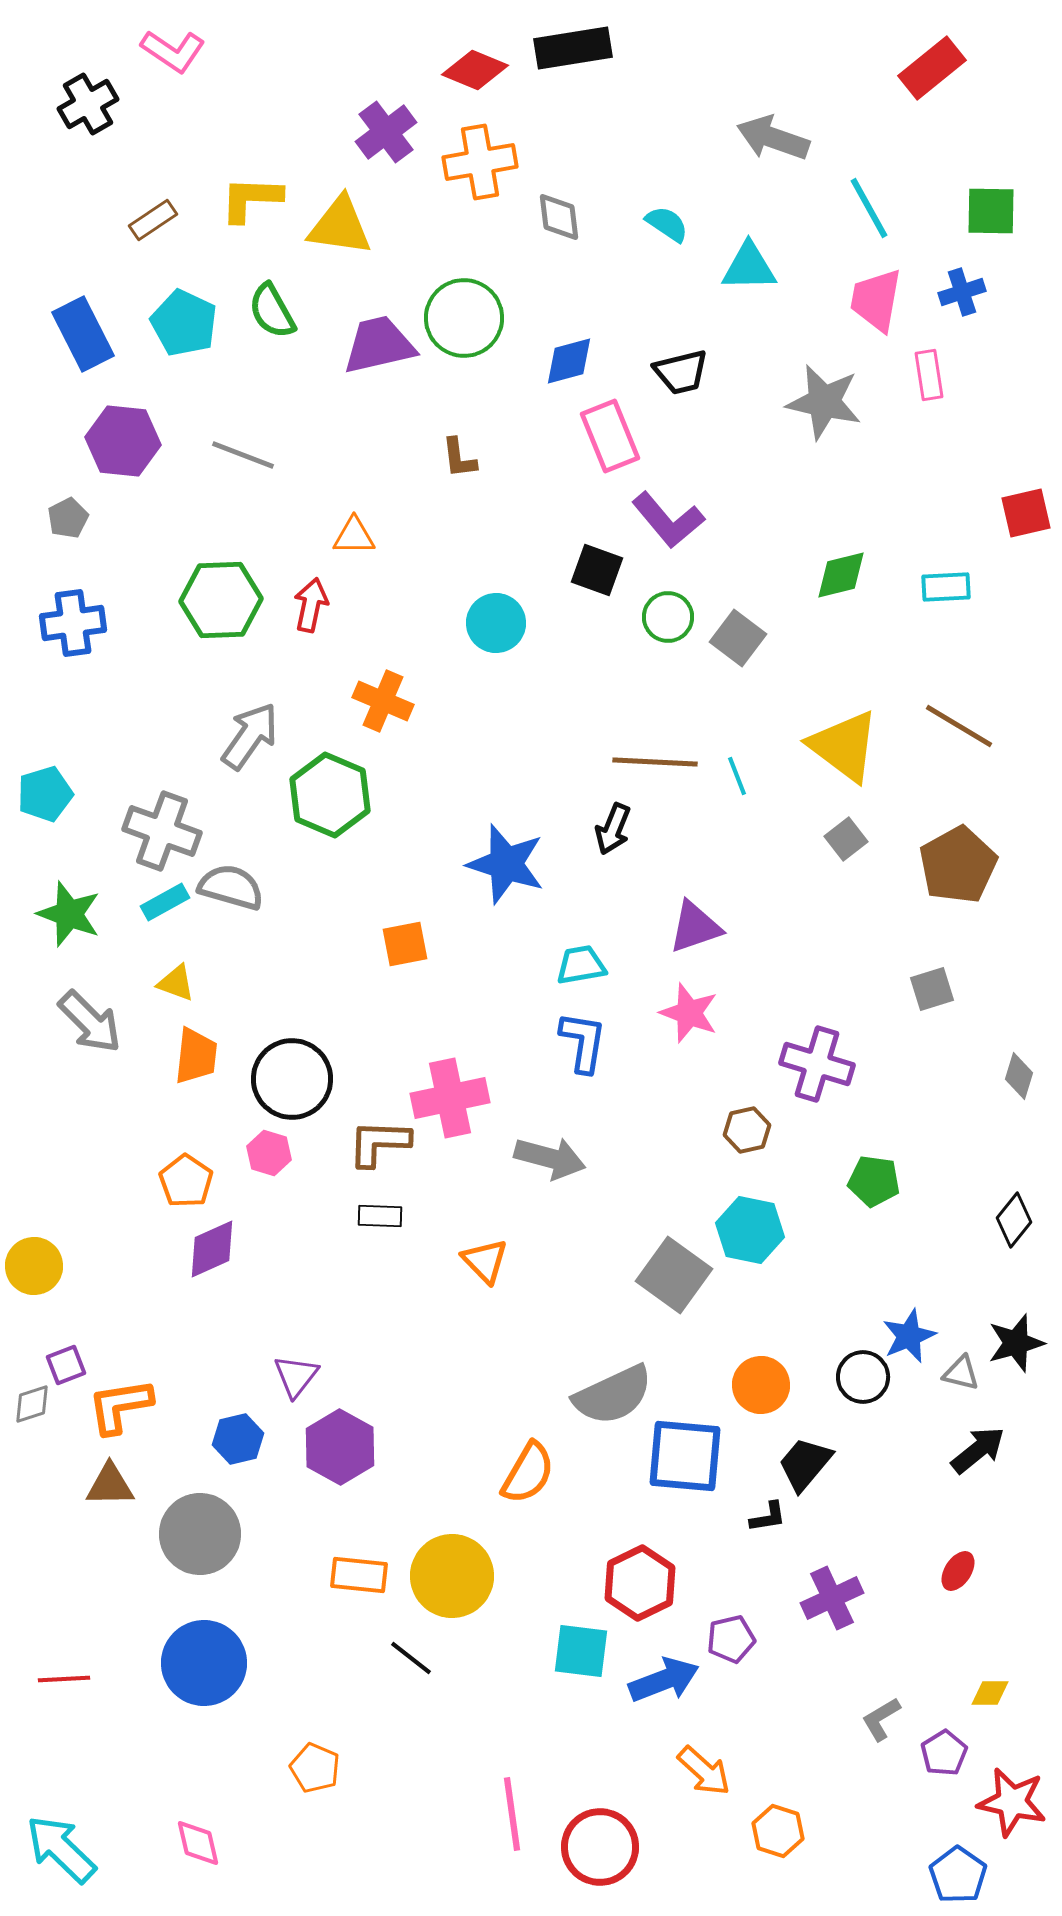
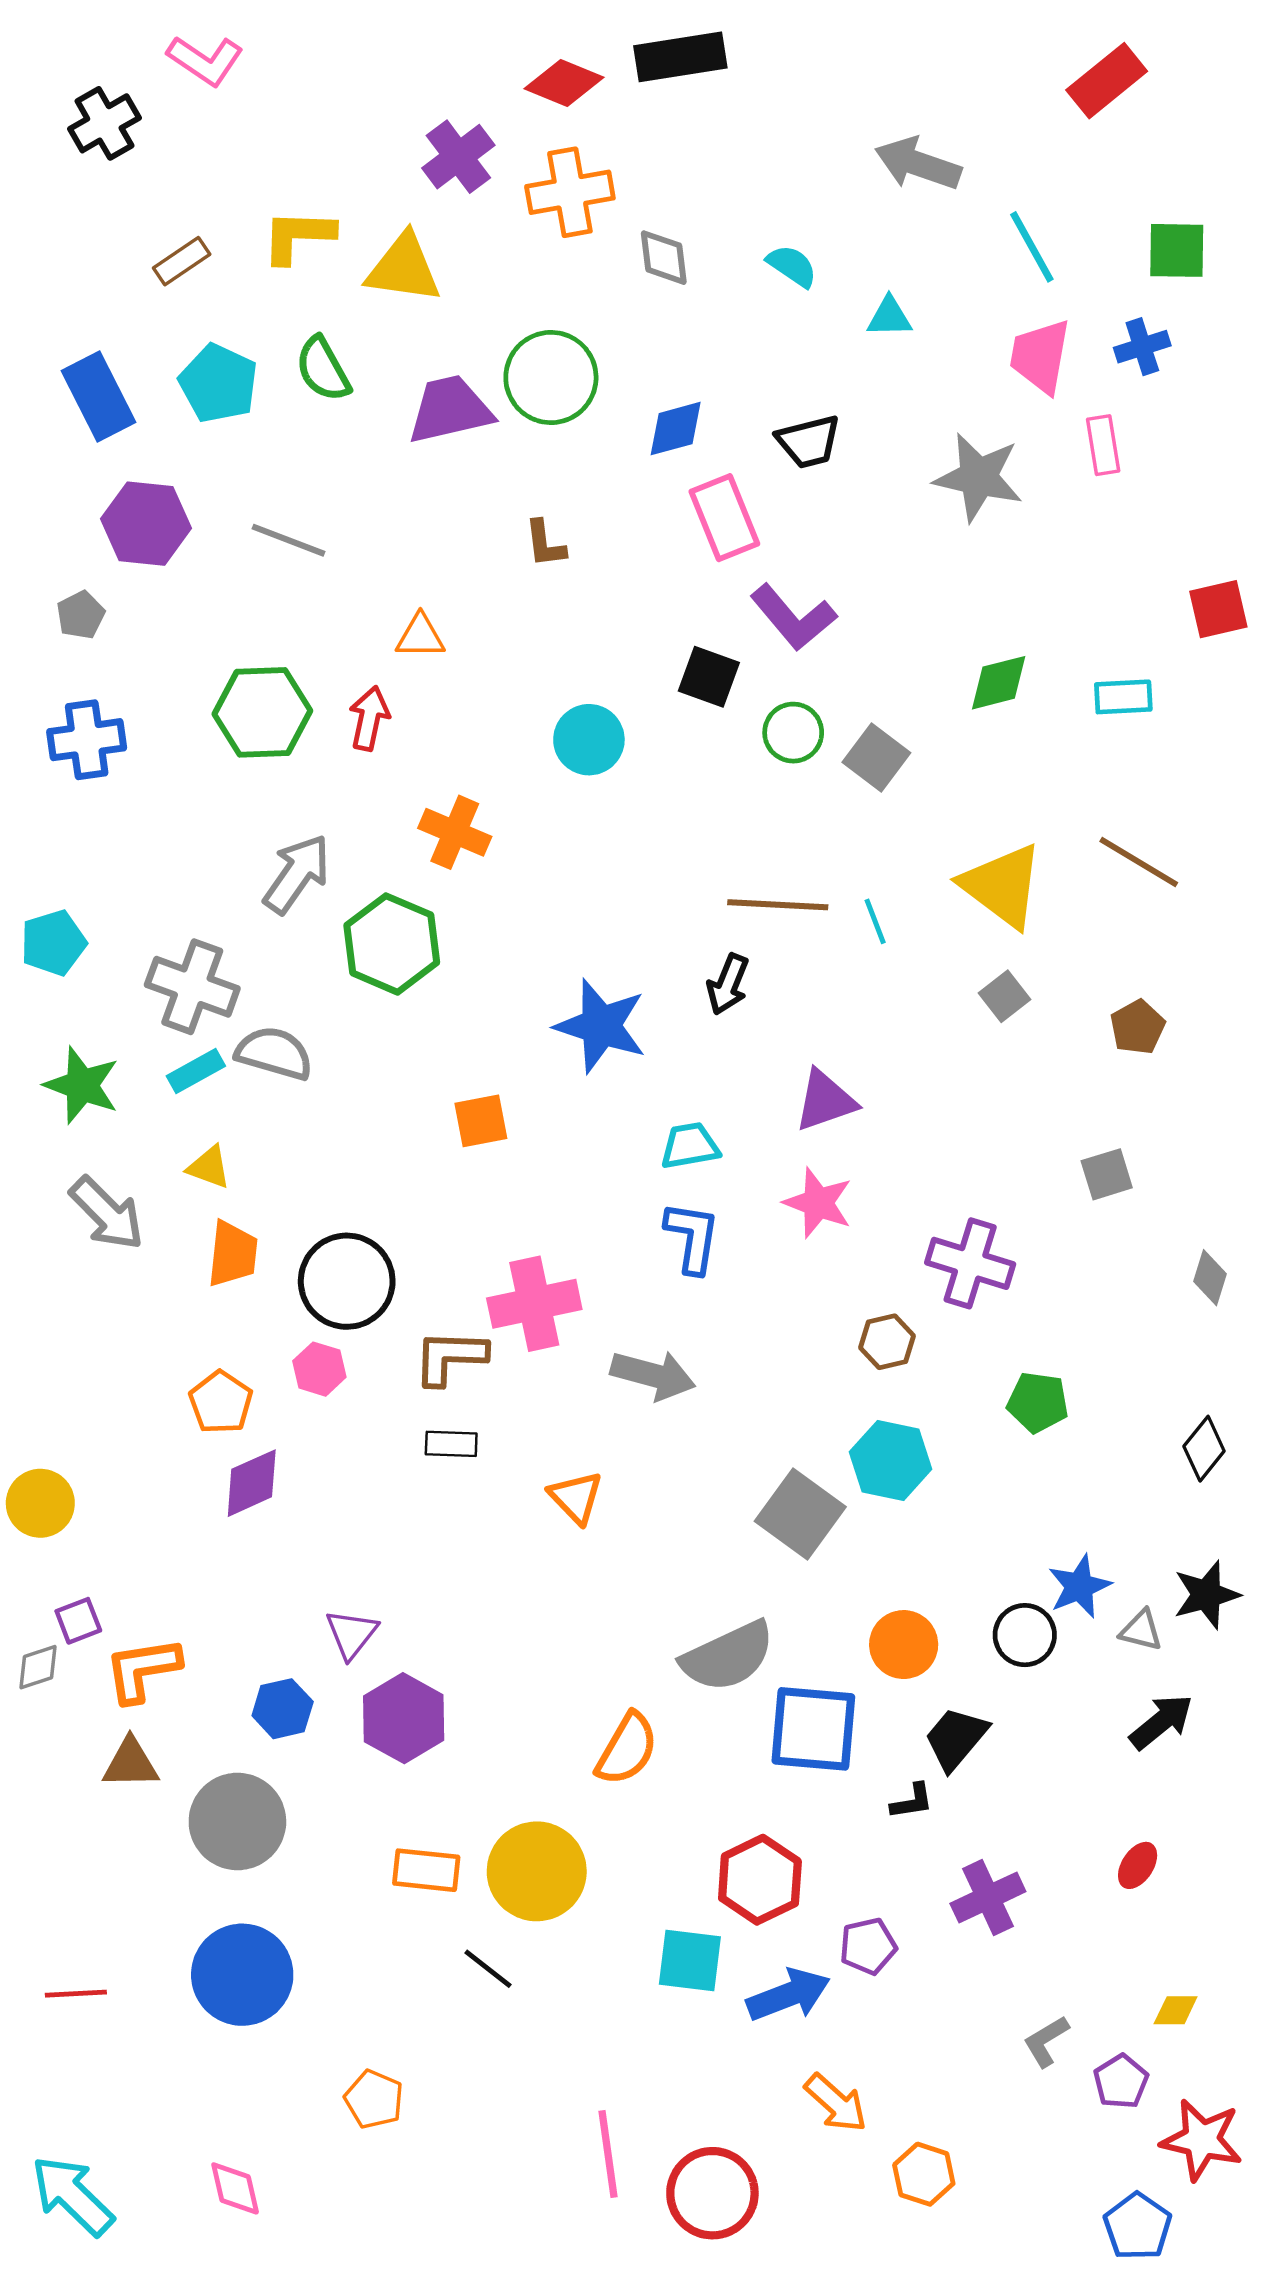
cyan triangle: (749, 267) -> (889, 317), size x0.7
brown pentagon: (958, 865) -> (1138, 1027), size x0.6

